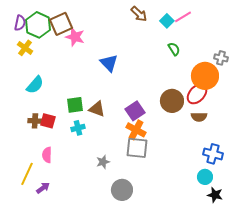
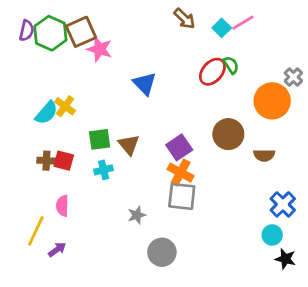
yellow cross: (25, 48) -> (65, 106), moved
gray cross: (221, 58) -> (293, 77), turned 32
red ellipse: (197, 94) -> (212, 72), moved
brown triangle: (97, 109) -> (129, 145), turned 30
blue cross: (213, 154) -> (283, 204), turned 30

